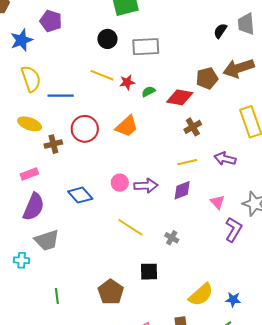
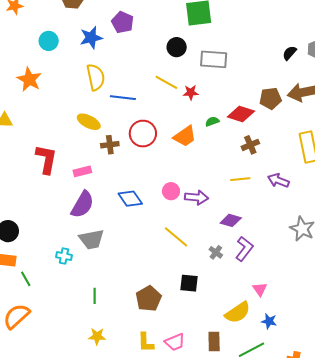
green semicircle: (148, 91) -> (212, 122), moved
purple diamond: (182, 190) -> (231, 220), moved, turned 30
pink triangle: (218, 202) -> (260, 289), moved
purple L-shape: (234, 229) -> (244, 249), moved

